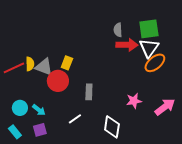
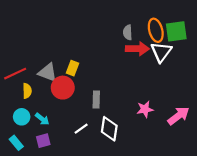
green square: (149, 29) -> (176, 31), moved
orange ellipse: (155, 63) -> (156, 30), moved, turned -65
yellow semicircle: (30, 64) -> (27, 91), moved
white diamond: (112, 127) -> (109, 129), moved

